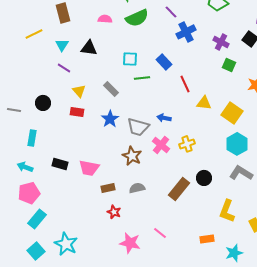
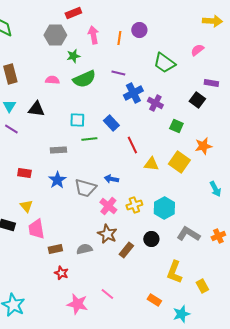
purple line: (171, 12) -> (118, 73), turned -32
purple cross: (221, 42) -> (155, 103), moved
gray rectangle: (111, 89) -> (58, 150), turned -49
yellow triangle: (79, 91) -> (26, 206), moved
yellow square: (232, 113) -> (179, 162), moved
cyan hexagon: (237, 144) -> (164, 208), moved
brown star: (132, 156) -> (107, 234), moved
pink trapezoid: (89, 168) -> (36, 229), turned 70
brown rectangle: (179, 189) -> (126, 250), size x0.7
orange rectangle: (207, 239) -> (154, 300), turned 40

